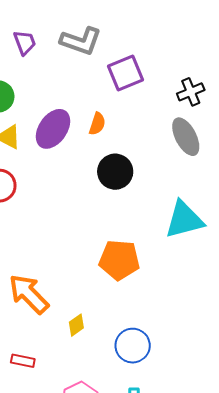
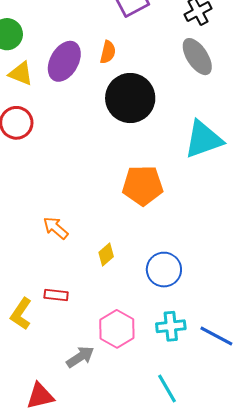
black circle: (115, 172) -> (130, 98), size x1.4
orange arrow: (29, 294) -> (56, 228), size x0.6

